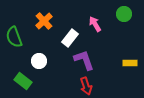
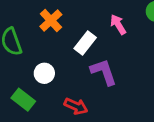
red arrow: (86, 86) -> (76, 106), moved, turned -48

